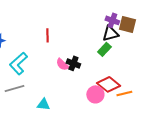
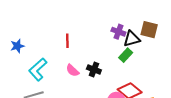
purple cross: (112, 20) -> (118, 32), moved
pink semicircle: (62, 64) -> (72, 70), moved

